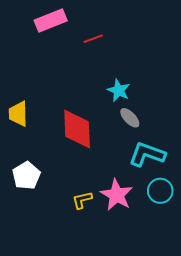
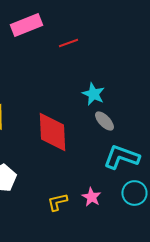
pink star: (117, 195) -> (91, 197), size x0.6

